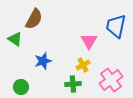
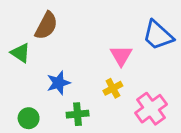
blue trapezoid: (116, 26) -> (158, 35), turned -60
green cross: (73, 84) -> (78, 114), moved

